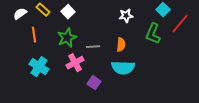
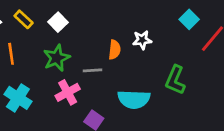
white star: (126, 16) -> (142, 40), moved
green L-shape: (153, 34) -> (175, 80), moved
orange semicircle: (121, 45) -> (115, 50), moved

